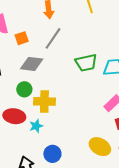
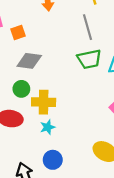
gray line: (53, 38) -> (87, 27), moved, turned -50
cyan star: (36, 126) -> (48, 127), moved

